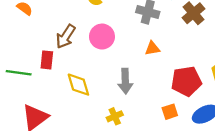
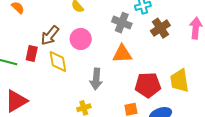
orange triangle: (152, 48) -> (122, 54), size x1.5
yellow diamond: (78, 85) -> (58, 62), moved

